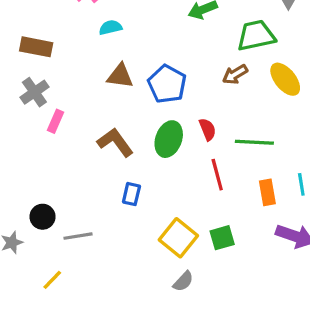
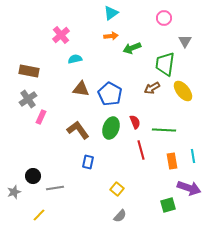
green trapezoid: (256, 36) -> (165, 64), turned -70
yellow square: (178, 238) -> (117, 189), size x0.6
green square: (222, 238) -> (168, 205), moved

